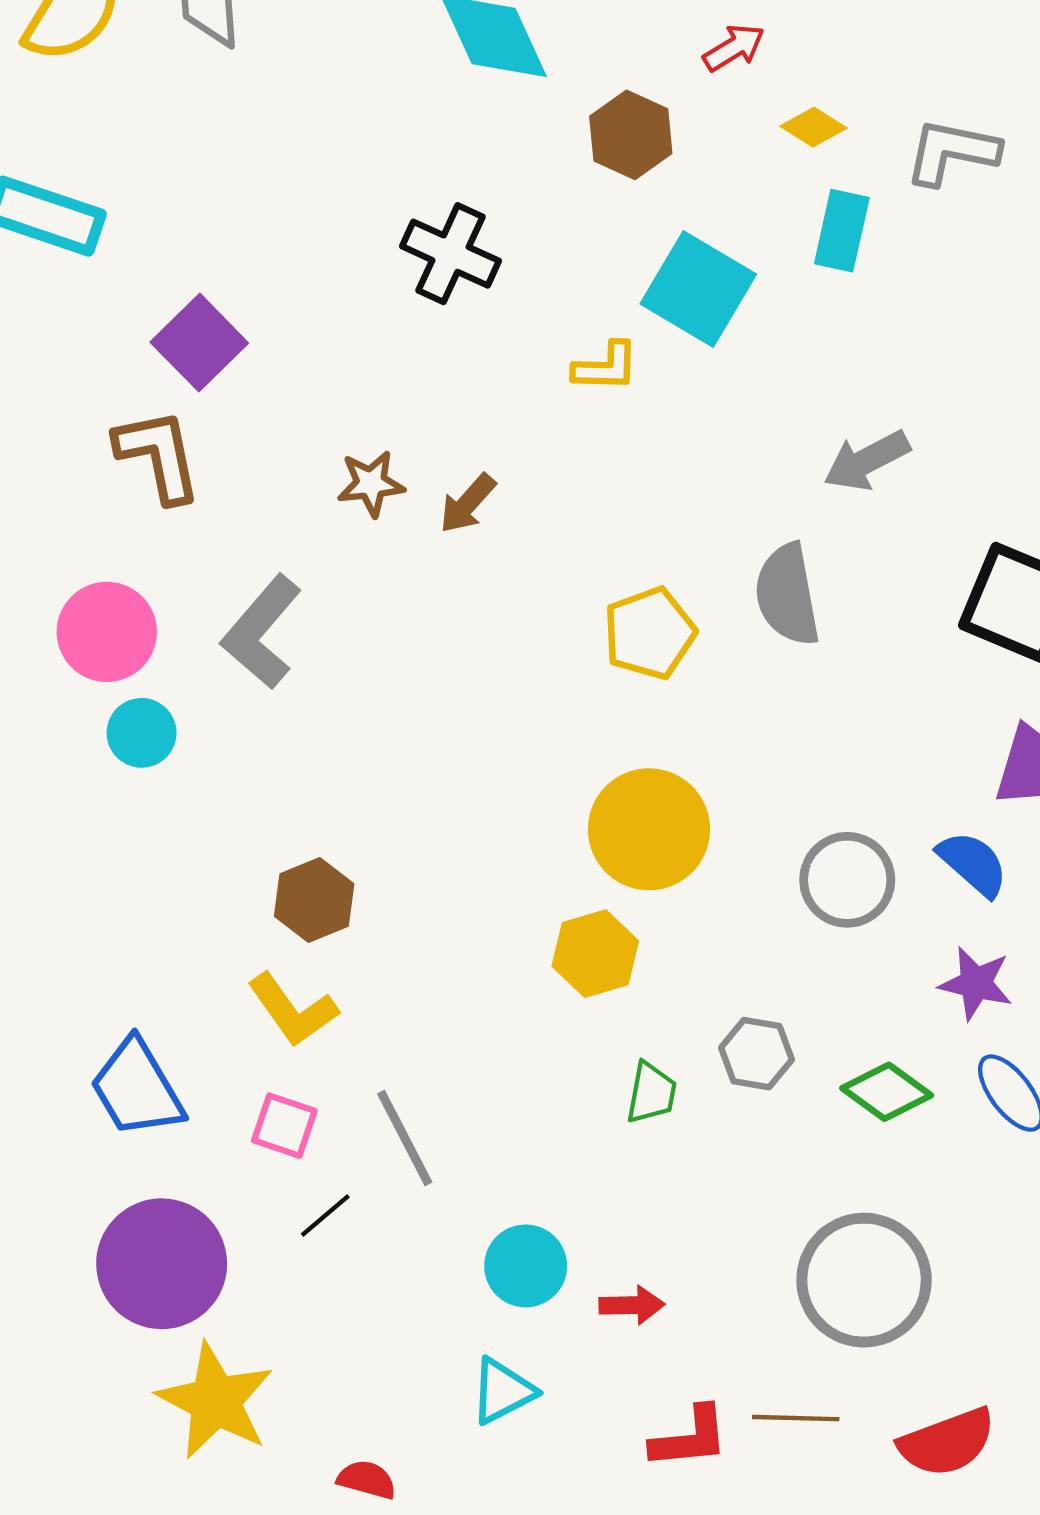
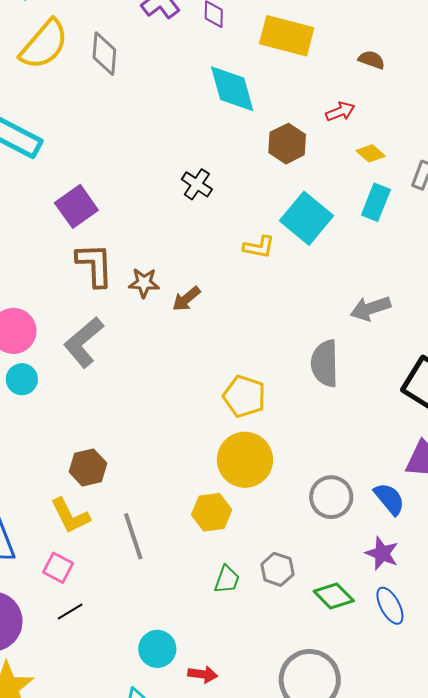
black cross: (451, 254) -> (197, 184), size x0.7
brown L-shape: (158, 455) -> (95, 265), moved
yellow pentagon: (649, 633) -> (244, 396), moved, turned 30
gray line: (405, 1138) -> (133, 536), moved

